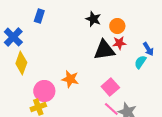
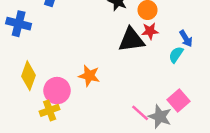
blue cross: (13, 37) -> (19, 24), turned -30
yellow diamond: (21, 63) -> (29, 76), moved
pink square: (110, 87) -> (178, 100), moved

